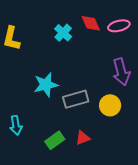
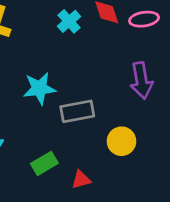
yellow circle: (110, 105) -> (121, 141), moved
red triangle: (83, 138) -> (81, 180), moved

